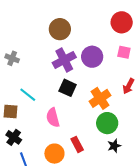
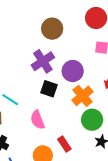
brown circle: (60, 29) -> (52, 29), moved
purple circle: (92, 57) -> (73, 71), moved

